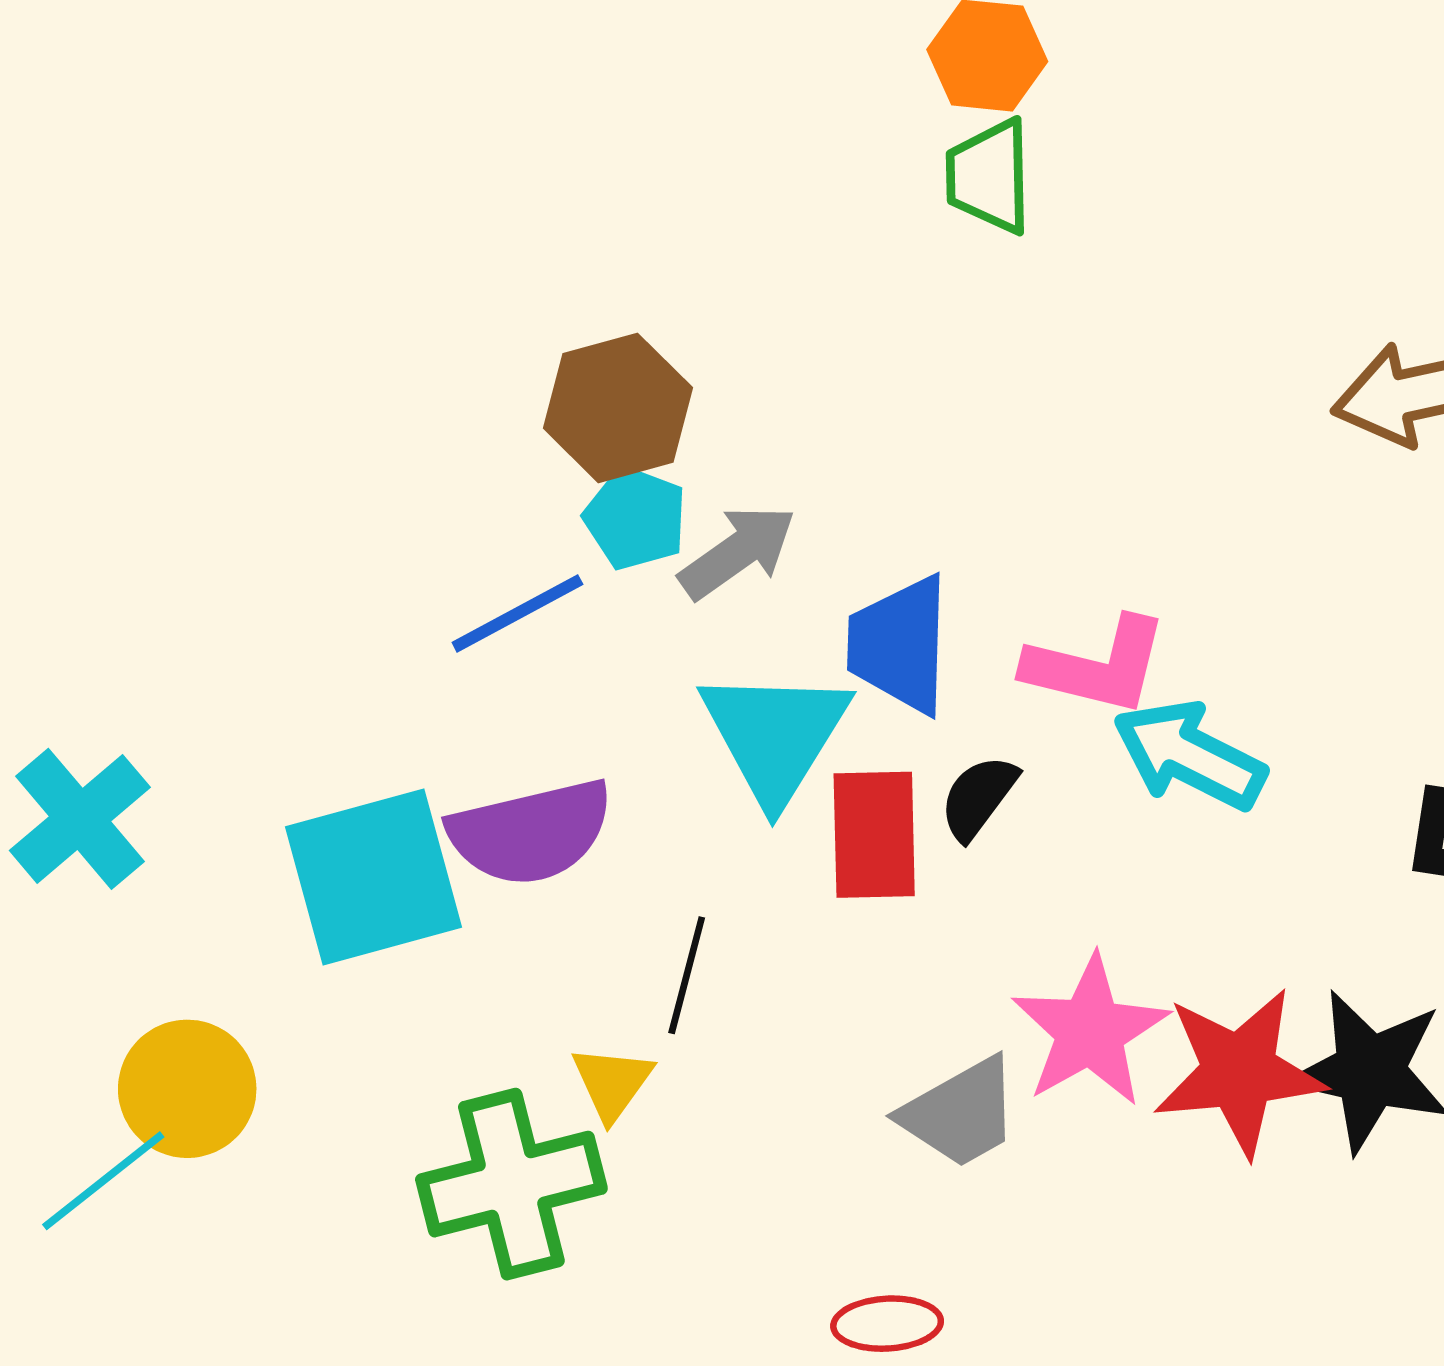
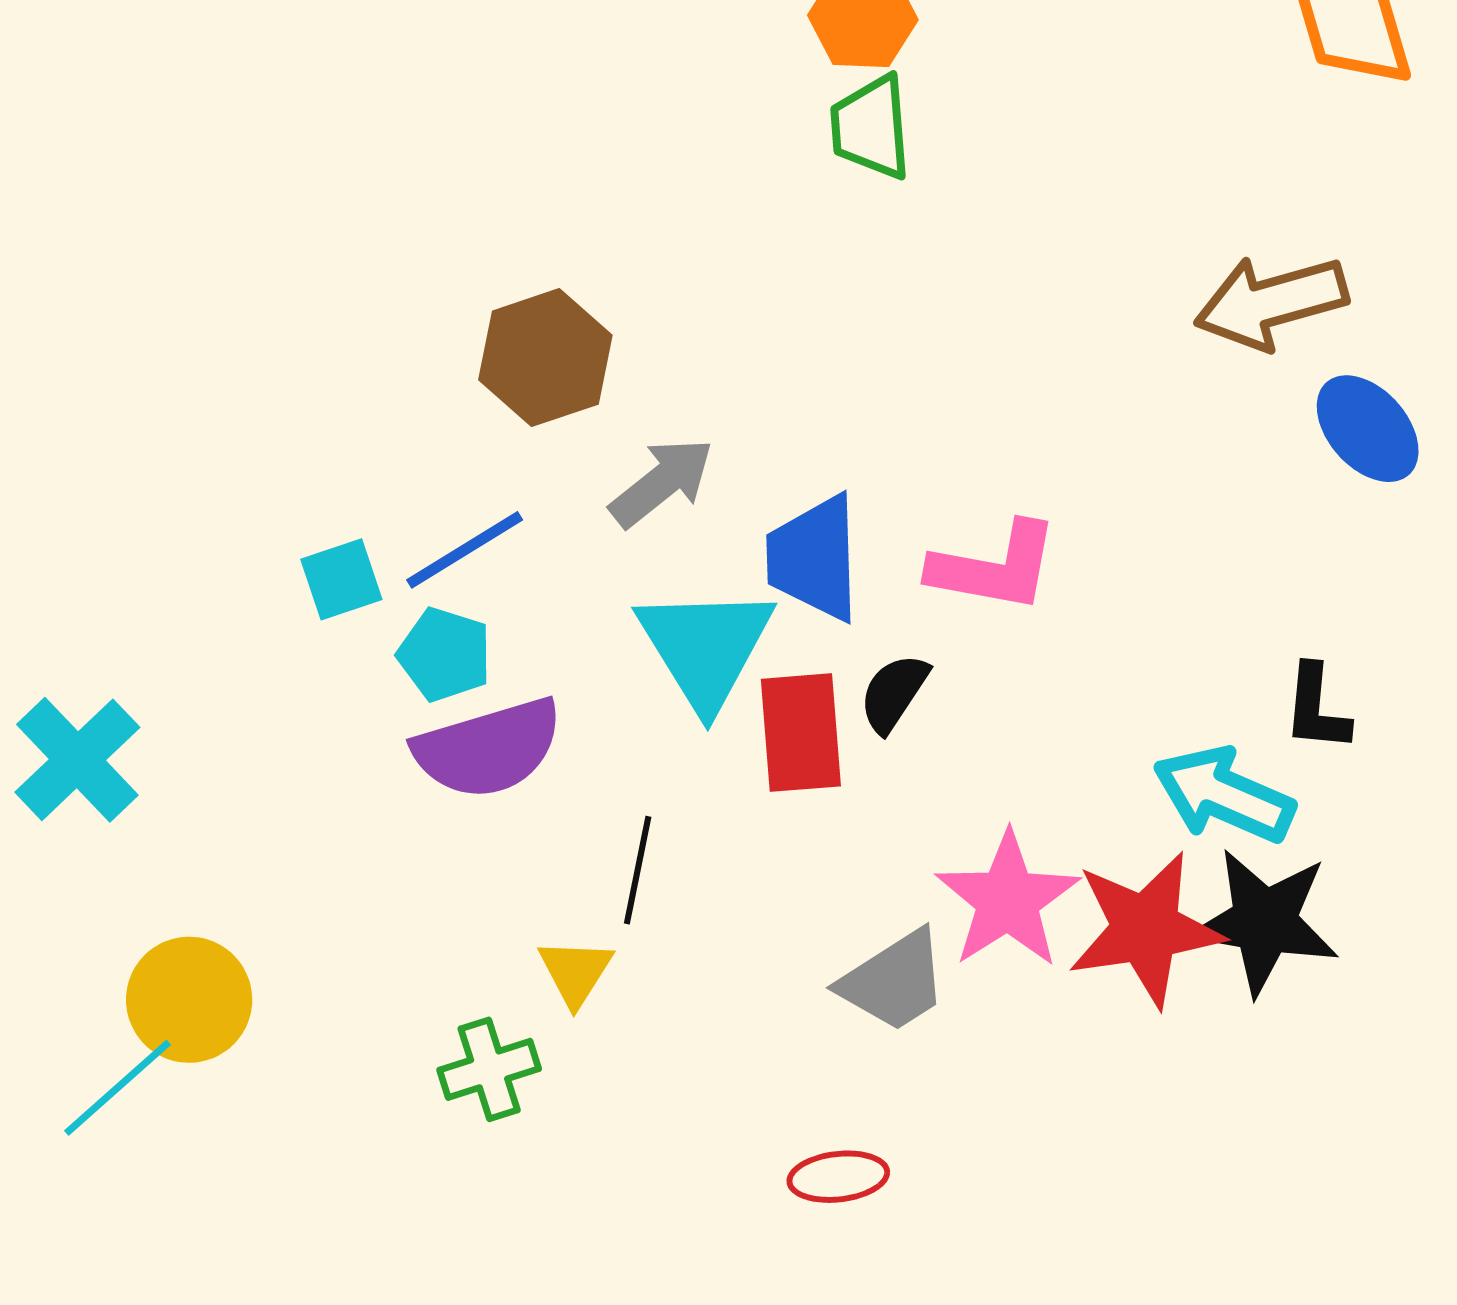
cyan pentagon: (635, 518) -> (445, 654), moved
cyan arrow: (1189, 755) -> (1224, 795), moved
cyan square: (373, 877) -> (341, 579), moved, size x0.5
green cross: (511, 1184) -> (489, 1069), size x0.6

